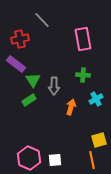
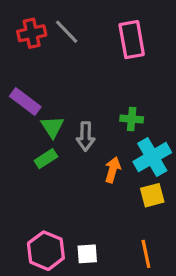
red cross: (20, 39) -> (32, 33), moved
pink rectangle: (83, 39) -> (132, 40), moved
cyan cross: (96, 99) -> (152, 157), size x1.6
yellow square: (99, 140) -> (152, 195), moved

